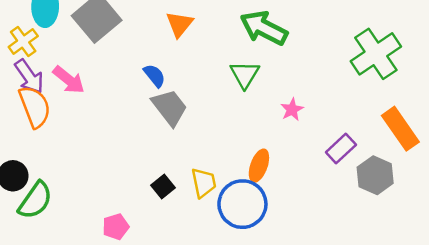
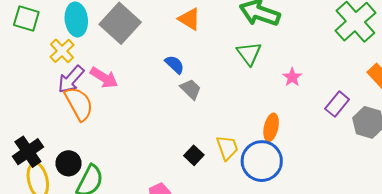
orange triangle: (179, 24) -> (189, 19), turned -30
purple arrow: (29, 77) -> (71, 79), turned 84
gray trapezoid: (170, 107) -> (191, 89), size x0.7

